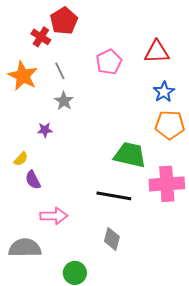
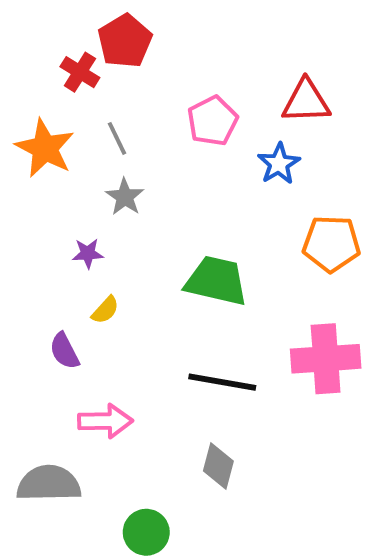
blue star: (164, 92) -> (279, 164), moved
green trapezoid: (130, 155) -> (216, 281), moved
yellow semicircle: (21, 159) -> (105, 310), moved

